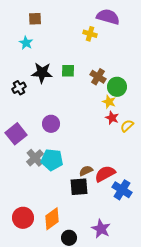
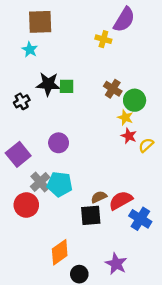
purple semicircle: (108, 17) -> (124, 20), turned 105
brown square: (35, 19) -> (40, 22), size x1.6
green square: (68, 71) -> (67, 86), moved
red circle: (23, 218) -> (26, 205), moved

